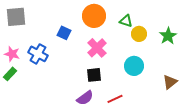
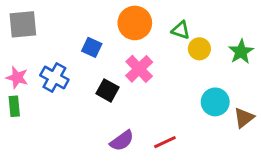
cyan circle: (134, 66) -> (215, 102), moved
green rectangle: (10, 74) -> (14, 106), turned -48
black square: (94, 75) -> (108, 90), moved, turned 35

